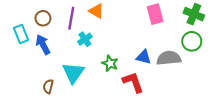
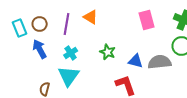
cyan rectangle: (21, 34) -> (20, 28), moved
cyan cross: (85, 39) -> (71, 53), moved
green star: (110, 63) -> (108, 52), moved

